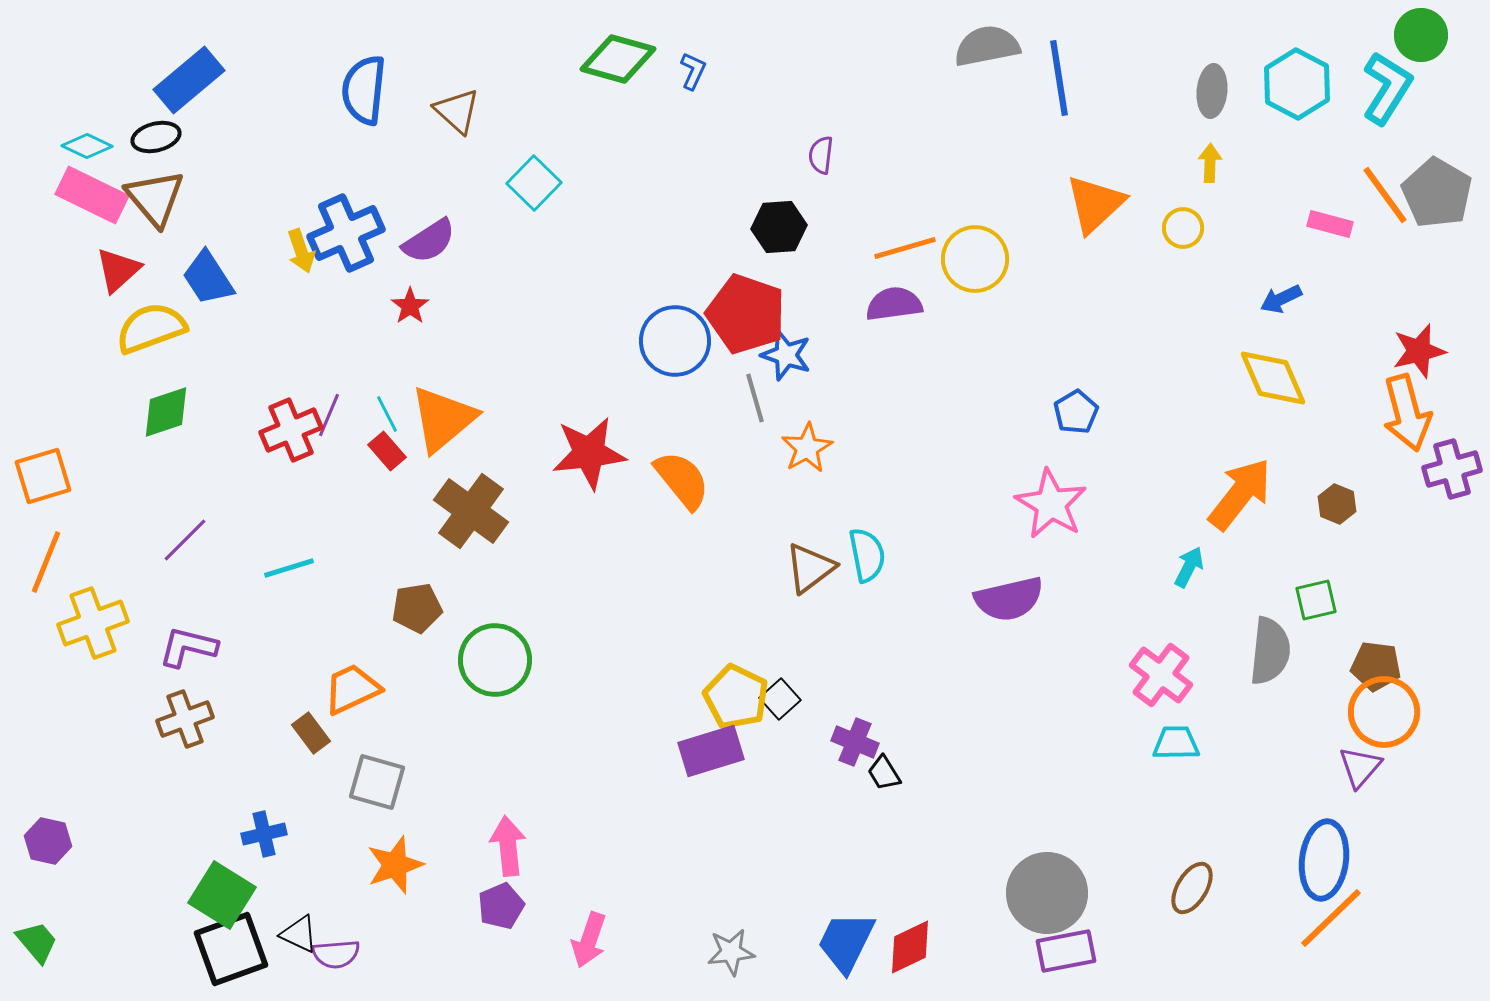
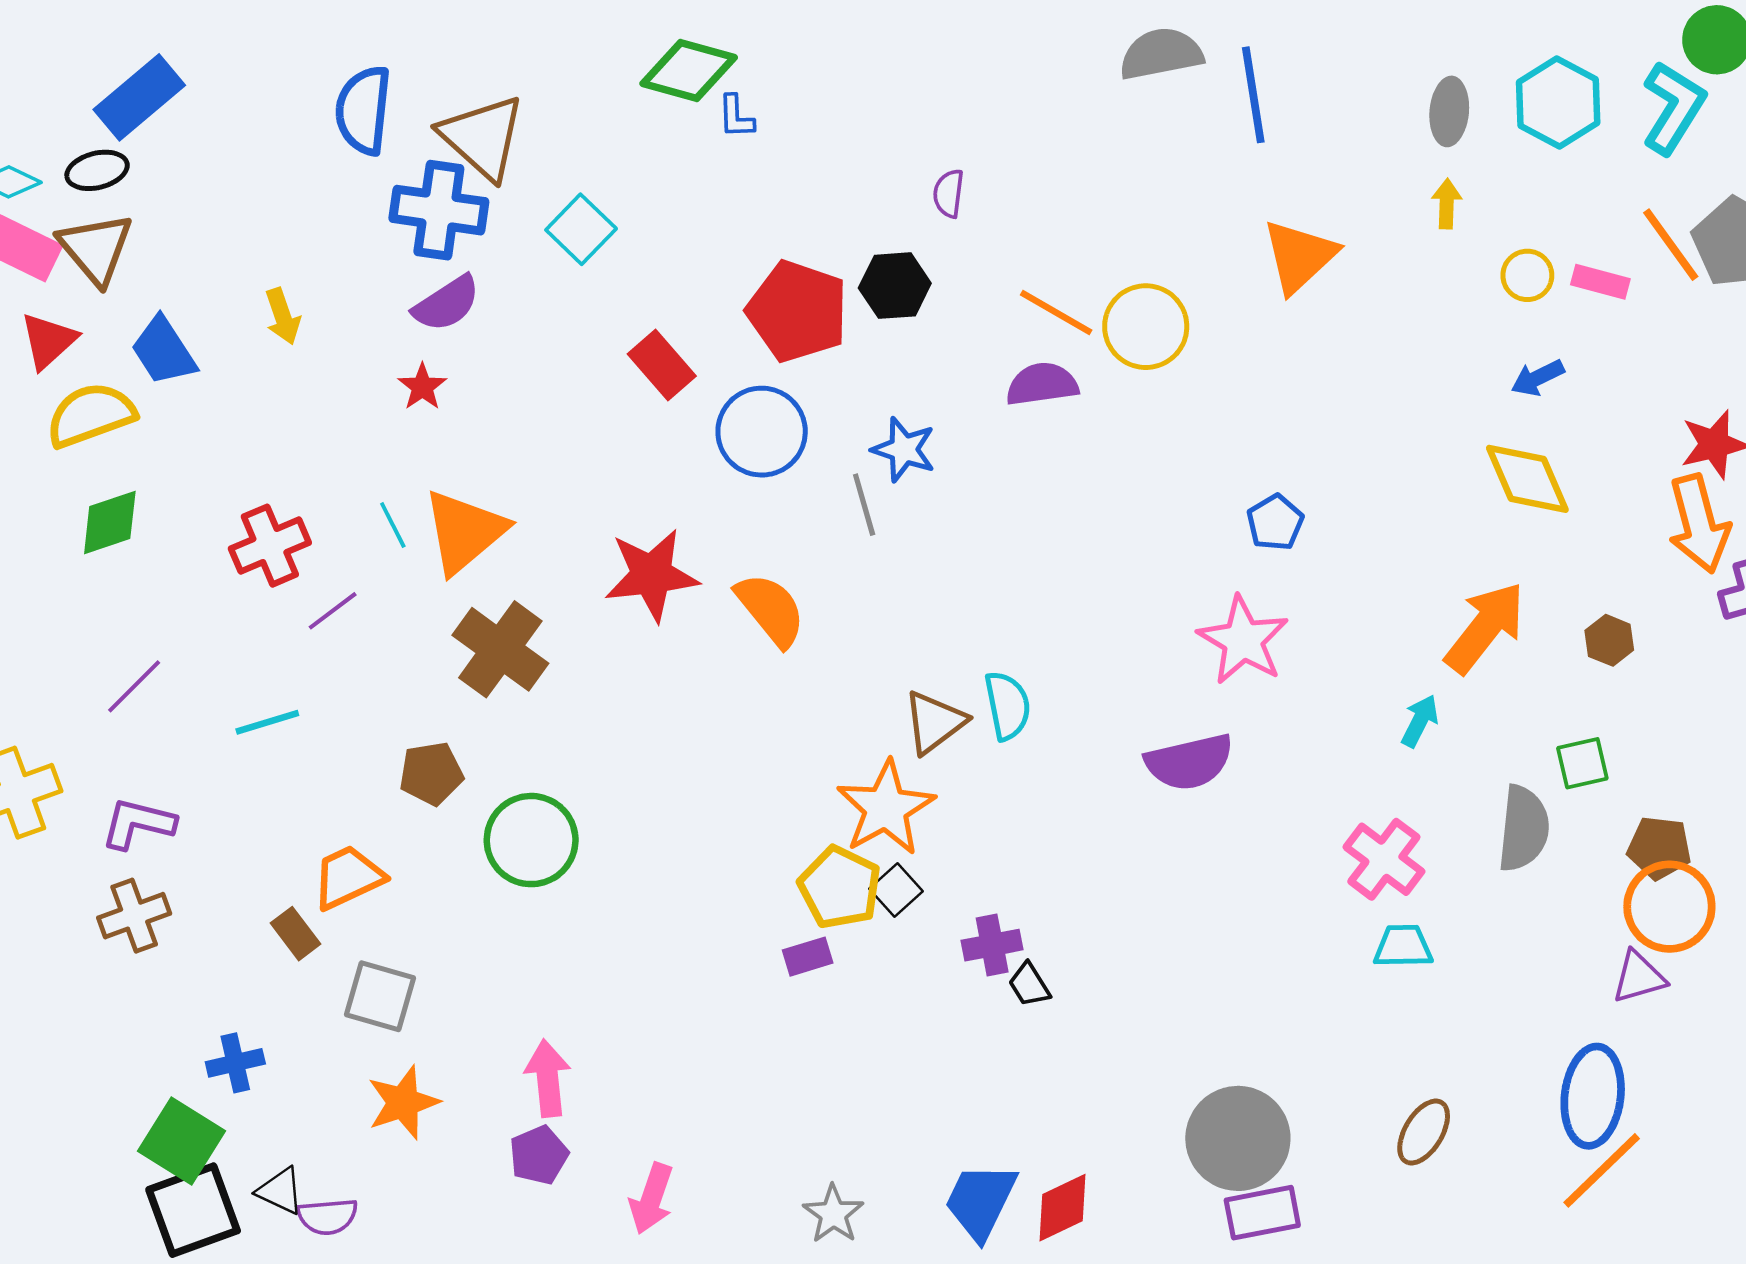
blue L-shape: (693, 71) -> (736, 117), moved, turned 153
brown triangle: (457, 111) -> (482, 137), size x1.5
yellow circle: (1183, 228) -> (1527, 275), moved
blue cross: (346, 233) -> (439, 210), moved, turned 32
orange line: (905, 248) -> (1056, 313), turned 46
red pentagon: (746, 314) -> (797, 311), moved
purple line: (329, 415) -> (333, 611), moved, turned 30
orange star: (807, 448) -> (886, 808), moved, size x1.5
red rectangle: (387, 451) -> (662, 365), moved, size x1.4
purple cross: (855, 742) -> (992, 945), turned -33
purple rectangle: (711, 751) -> (808, 957), size x0.6
purple triangle: (1360, 767) -> (1639, 977), turned 33
gray star: (731, 952) -> (833, 1214), turned -30

